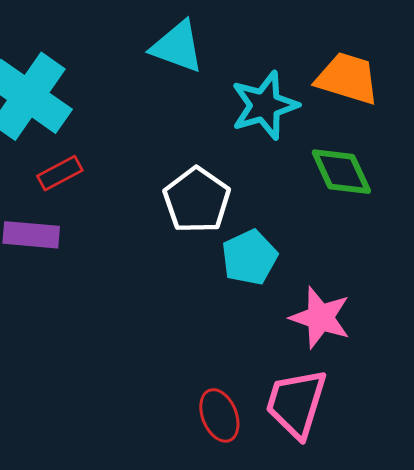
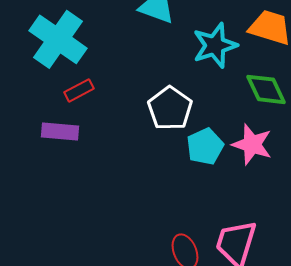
pink star: (320, 318) -> (252, 144), moved

